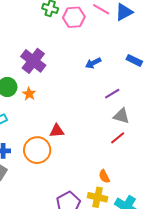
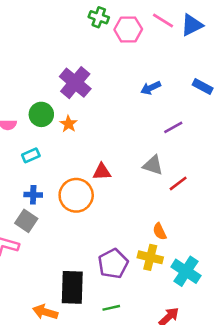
gray triangle: (121, 116) -> (153, 165), moved

